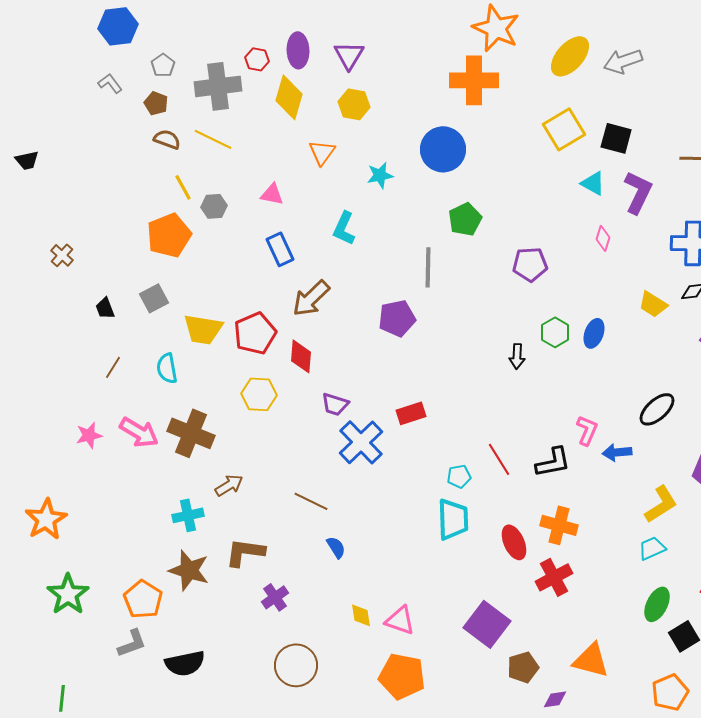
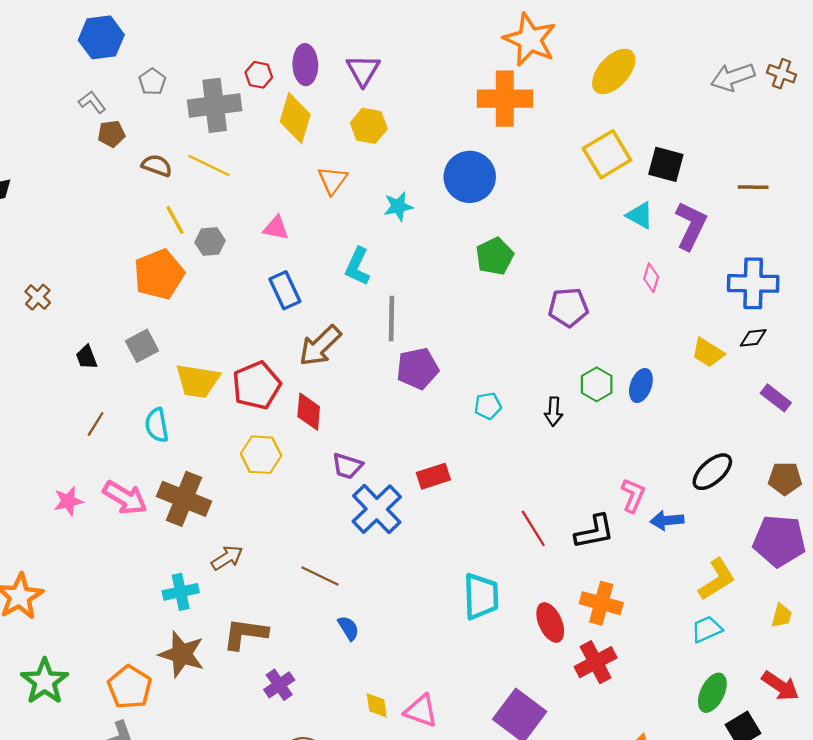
gray arrow: (623, 61) -> (733, 77), moved
brown pentagon: (156, 103) -> (111, 134), moved, turned -30
gray line: (428, 267) -> (391, 319), moved
cyan pentagon: (459, 476) -> (488, 406), moved

